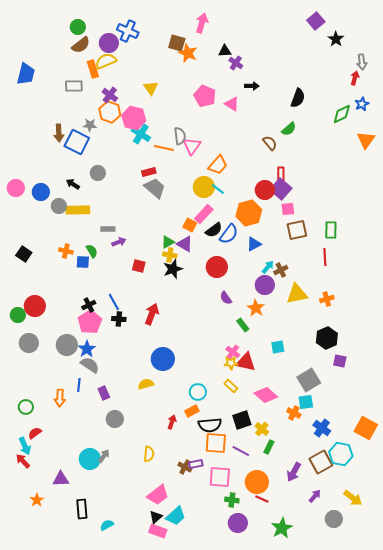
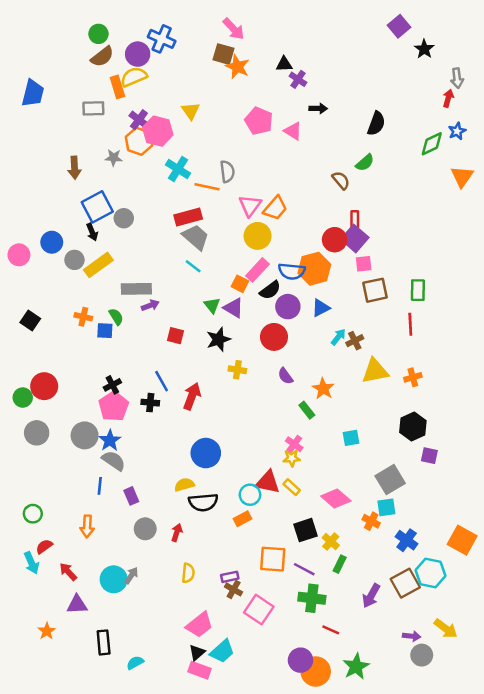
pink arrow: (202, 23) -> (234, 29), moved, turned 120
pink hexagon: (134, 118) -> (158, 131), moved
blue square: (77, 142) -> (97, 207), moved, turned 35
pink triangle: (192, 146) -> (250, 206), moved
red rectangle: (149, 172) -> (188, 217), size x1.5
black arrow: (73, 184) -> (92, 232), turned -144
pink circle: (16, 188) -> (19, 255), moved
cyan line: (218, 189) -> (193, 266), moved
yellow rectangle: (78, 210) -> (98, 265), turned -35
gray rectangle: (108, 229) -> (136, 289), size x1.6
blue semicircle: (229, 234) -> (292, 271), moved, turned 60
green triangle: (168, 242) -> (212, 305), turned -40
yellow cross: (170, 255) -> (237, 370), moved
purple circle: (265, 285) -> (288, 307), moved
blue line: (114, 302) -> (162, 381), moved
red triangle: (246, 362) -> (268, 482), moved
orange arrow: (60, 398) -> (87, 526), moved
red arrow: (172, 422) -> (177, 533), moved
black semicircle: (210, 425) -> (203, 502), moved
red arrow: (23, 461) -> (68, 572), moved
purple rectangle: (196, 464) -> (230, 577), moved
pink square: (220, 477) -> (259, 610), moved, turned 30
orange circle: (257, 482) -> (316, 671), moved
purple arrow: (315, 496) -> (412, 636), moved, turned 56
green cross: (232, 500) -> (312, 598), moved, size x1.5

